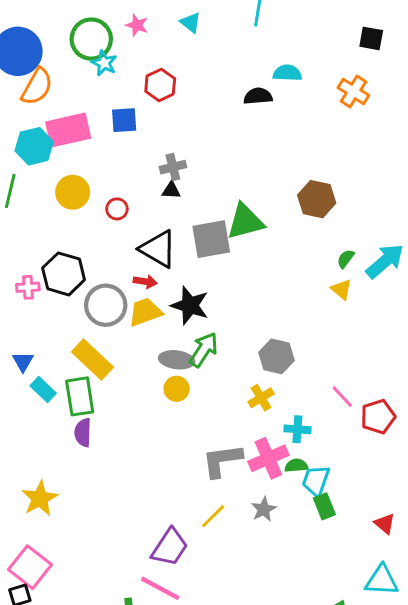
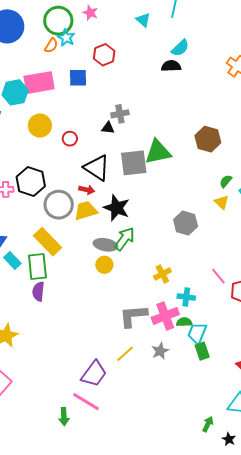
cyan triangle: (191, 23) -> (143, 20), moved
cyan semicircle: (287, 73) -> (180, 48), moved, turned 132
orange semicircle: (37, 87) -> (51, 46), moved, size x0.6
gray cross: (173, 167) -> (120, 114), moved
gray hexagon: (276, 356) -> (186, 223), moved

